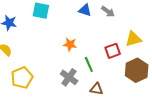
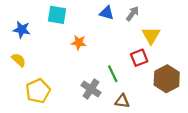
gray arrow: (108, 11) -> (132, 14), turned -88
yellow triangle: (133, 39) -> (151, 35), moved, turned -42
orange star: (70, 44) -> (79, 42), moved

